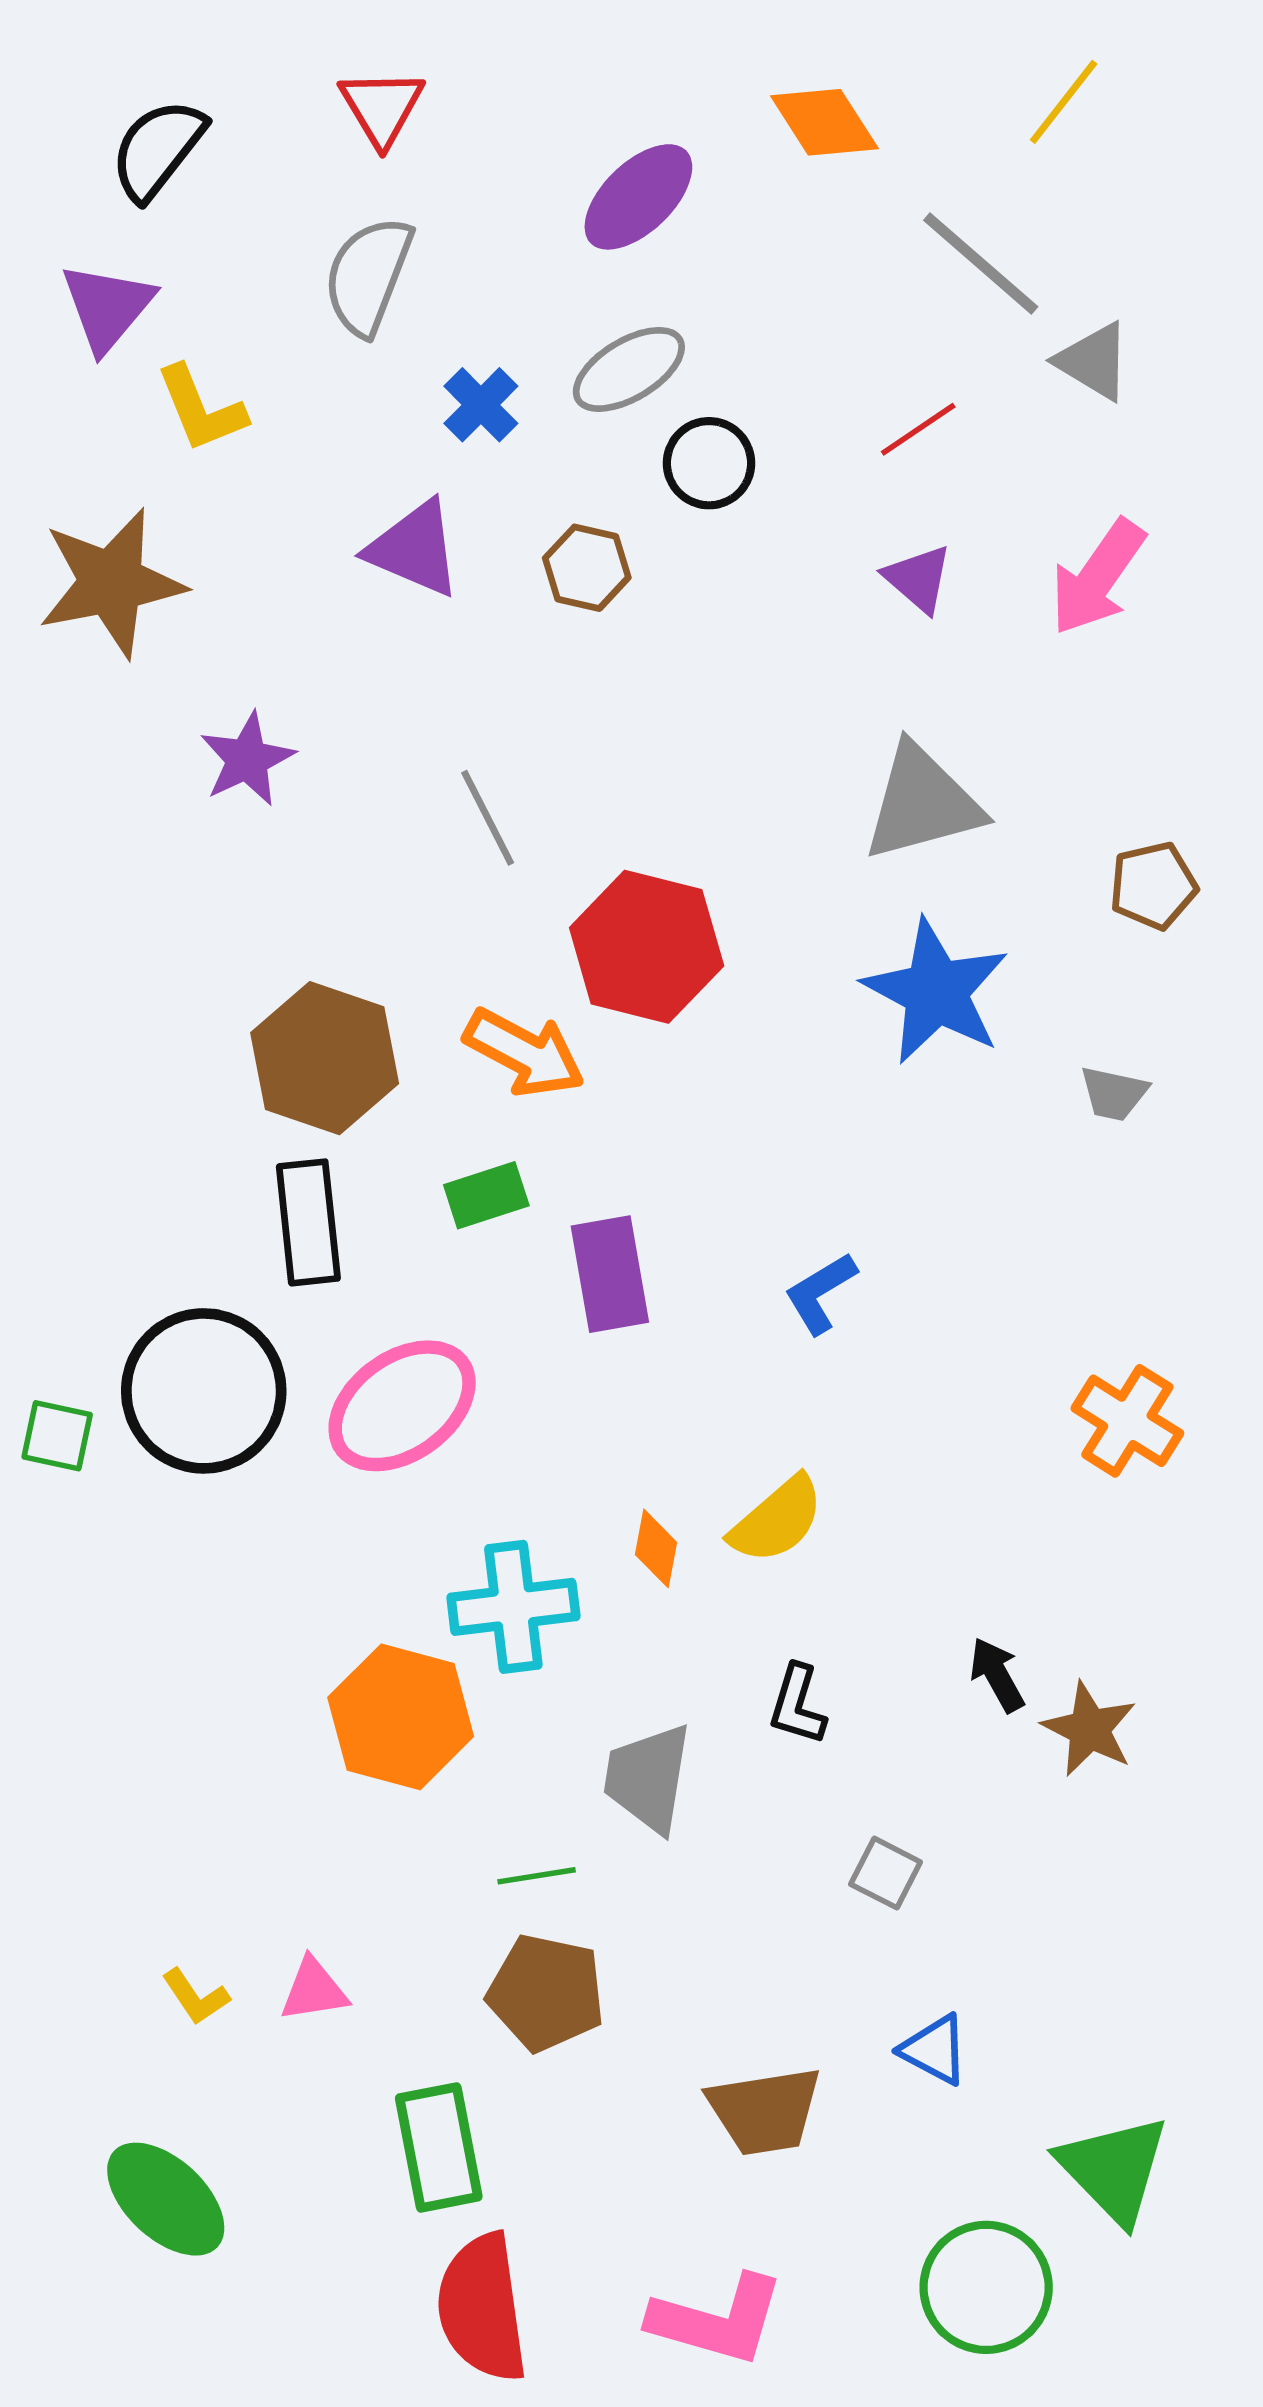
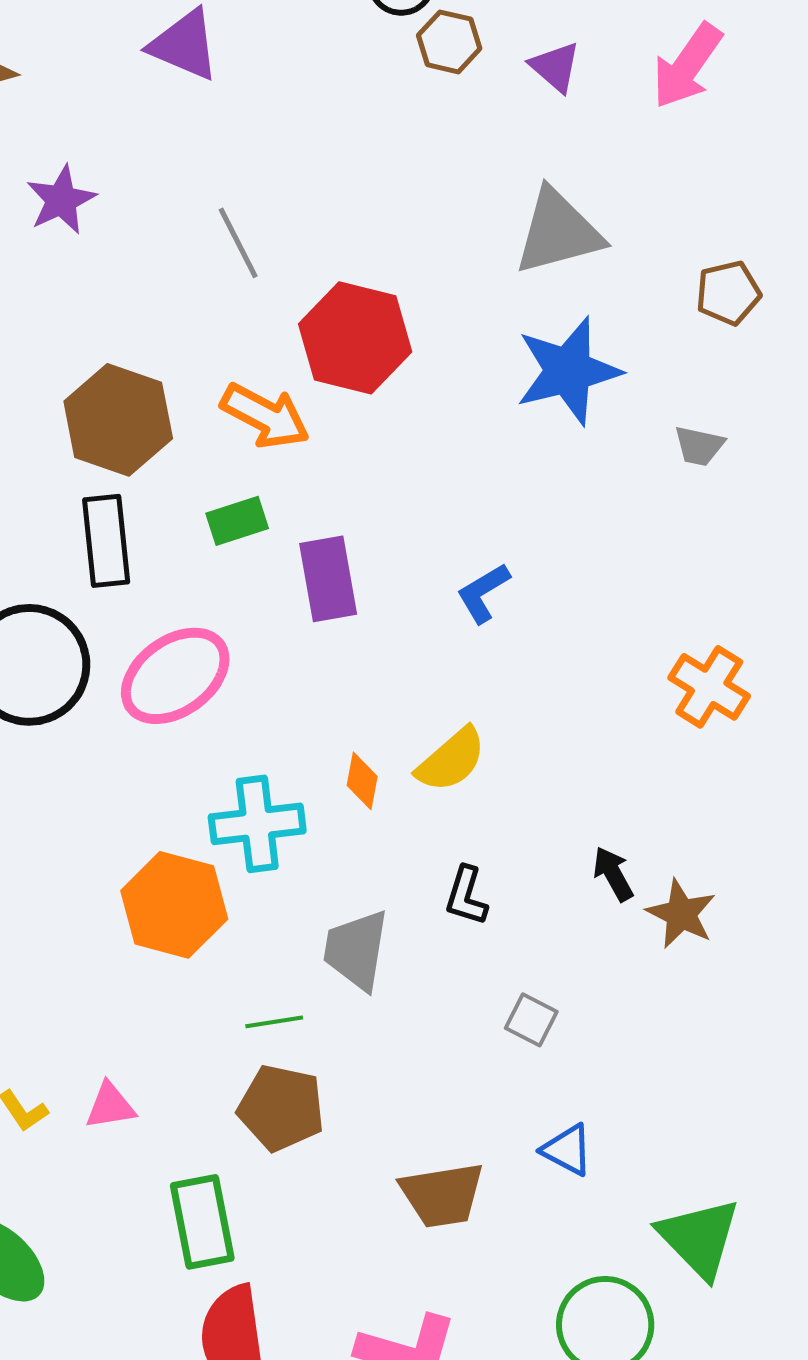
brown hexagon: (587, 568) -> (449, 42), moved
blue star: (936, 992) -> (568, 371), turned 30

